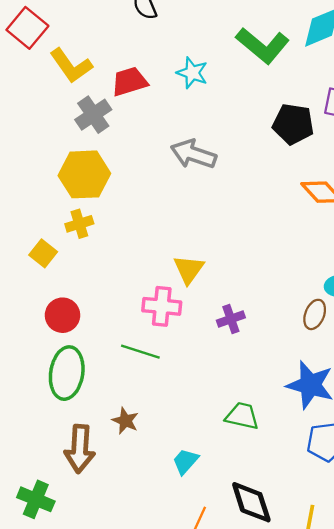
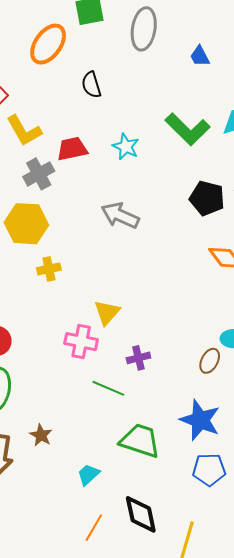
yellow cross: (79, 224) -> (49, 269), moved
green line: (140, 352) -> (108, 388), moved
green trapezoid: (242, 416) -> (140, 441), size x1.4

